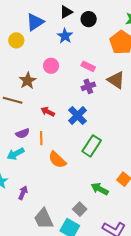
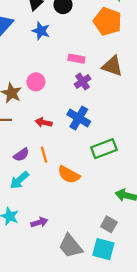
pink circle: (51, 66) -> (36, 82), moved
green rectangle: (92, 146) -> (104, 149), turned 50
purple arrow: (23, 193) -> (39, 222), turned 64

